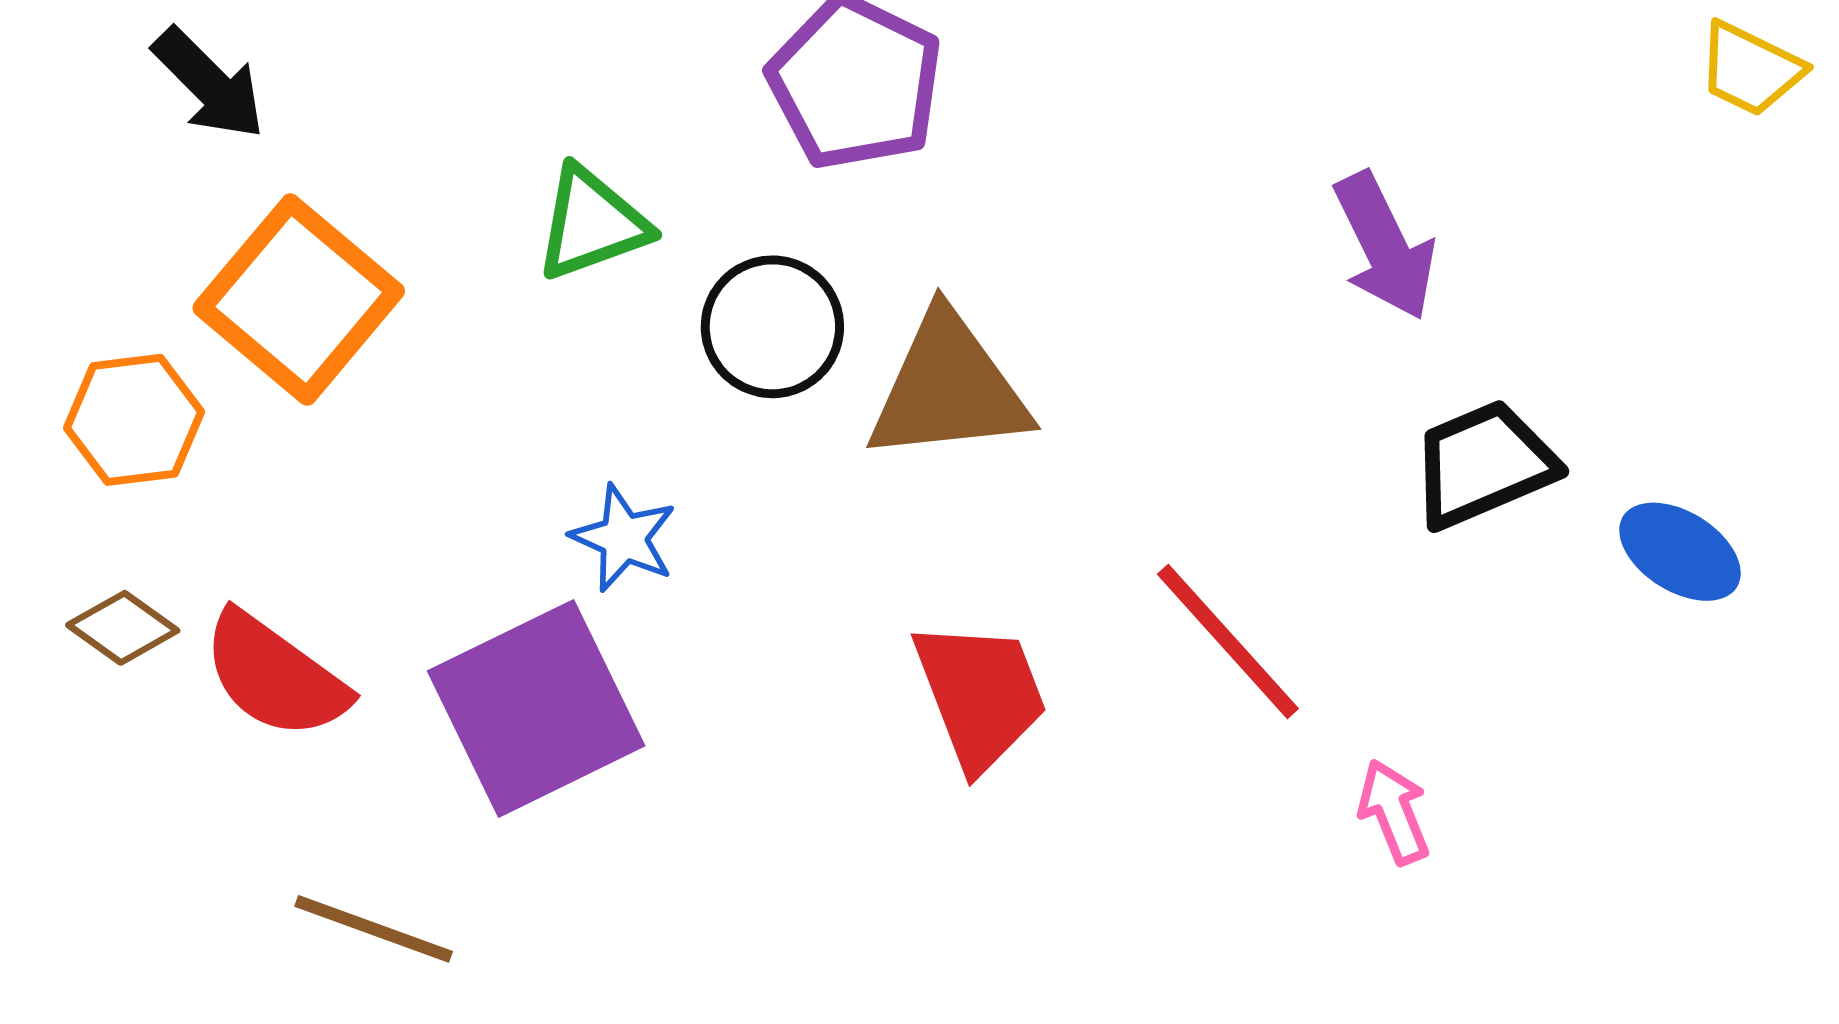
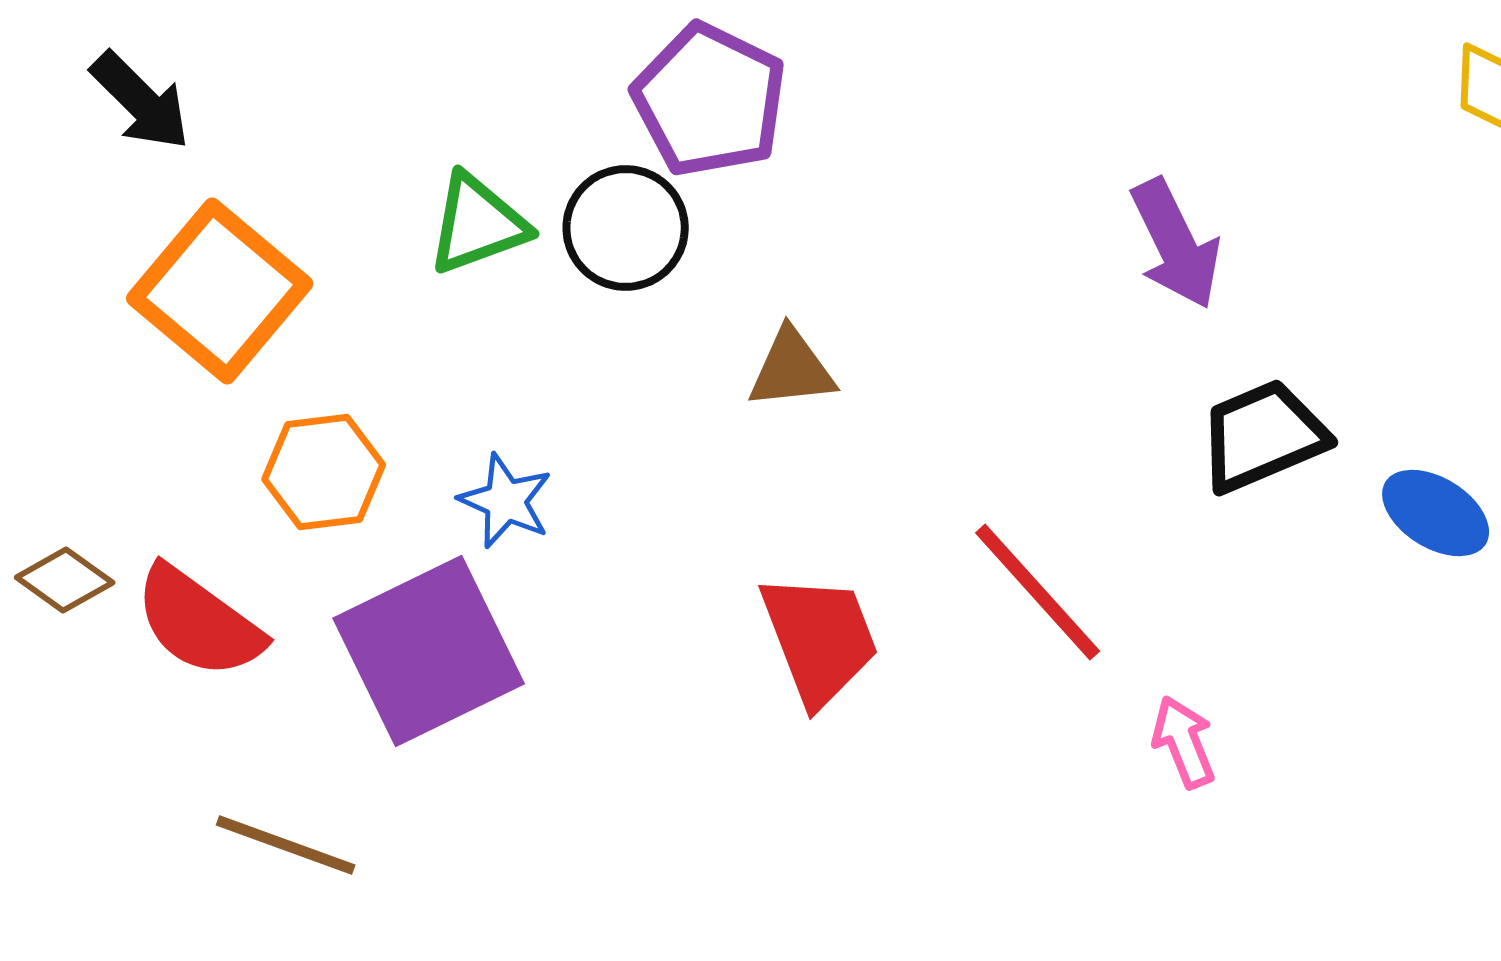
black circle: (772, 327) -> (626, 228), moved
brown triangle: (948, 388) -> (792, 369), size x0.6
orange hexagon: (134, 420) -> (324, 472), moved

